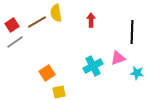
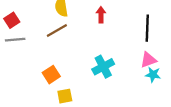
brown line: (37, 22) -> (57, 30), moved
gray line: (15, 42) -> (15, 40), turned 30
pink triangle: (118, 58) -> (148, 60), moved

